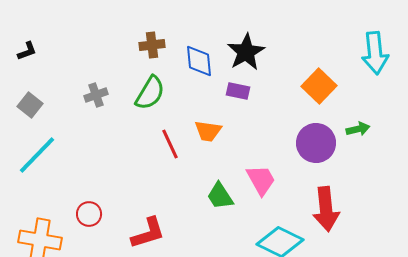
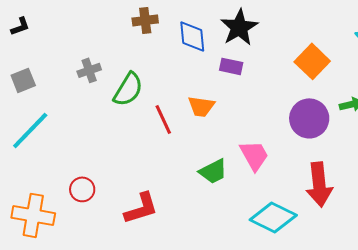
green semicircle: (150, 93) -> (128, 89), moved
gray square: (30, 105) -> (23, 80), turned 30
green trapezoid: (220, 196) -> (213, 171), turned -84

